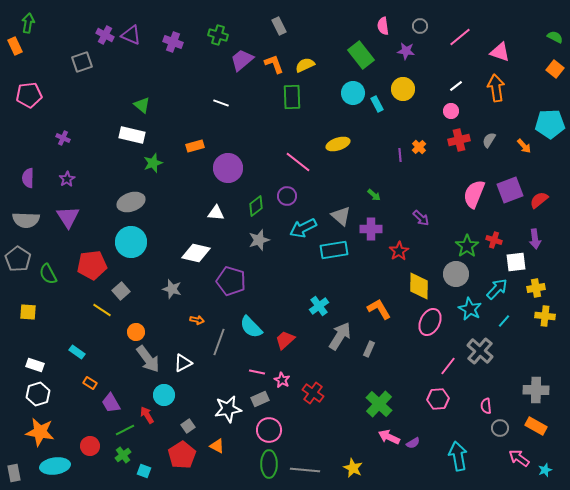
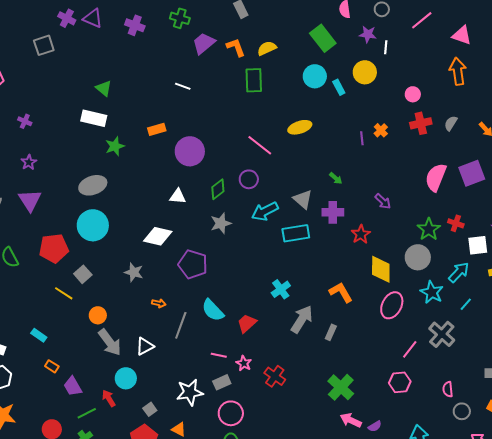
white line: (456, 86) -> (386, 47), moved, turned -48

